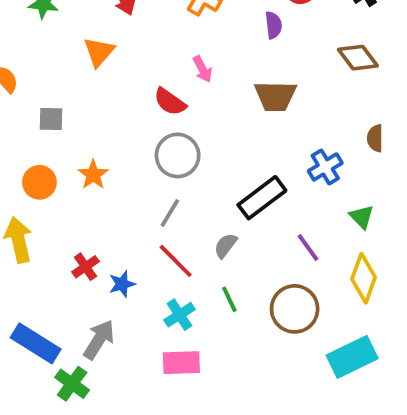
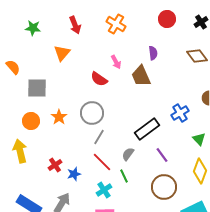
purple semicircle: (273, 25) -> (153, 53), moved
brown trapezoid: (275, 96) -> (141, 76), moved, turned 65
gray square: (51, 119) -> (37, 88), size x1.5
gray circle: (178, 155) -> (92, 113), moved
purple line: (308, 248) -> (162, 155), moved
green line: (229, 299) -> (124, 176), moved

